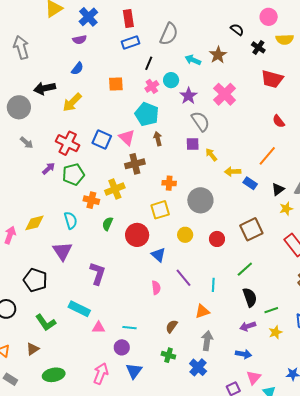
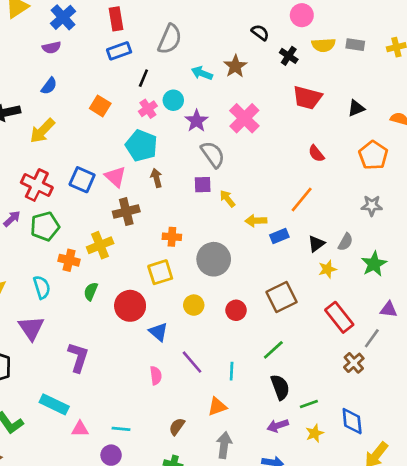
orange square: (116, 84) -> (100, 106), turned 35
blue rectangle: (250, 183) -> (279, 236), turned -56

